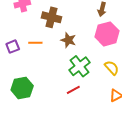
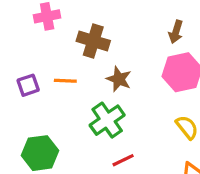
green cross: (80, 66) -> (107, 120), moved

